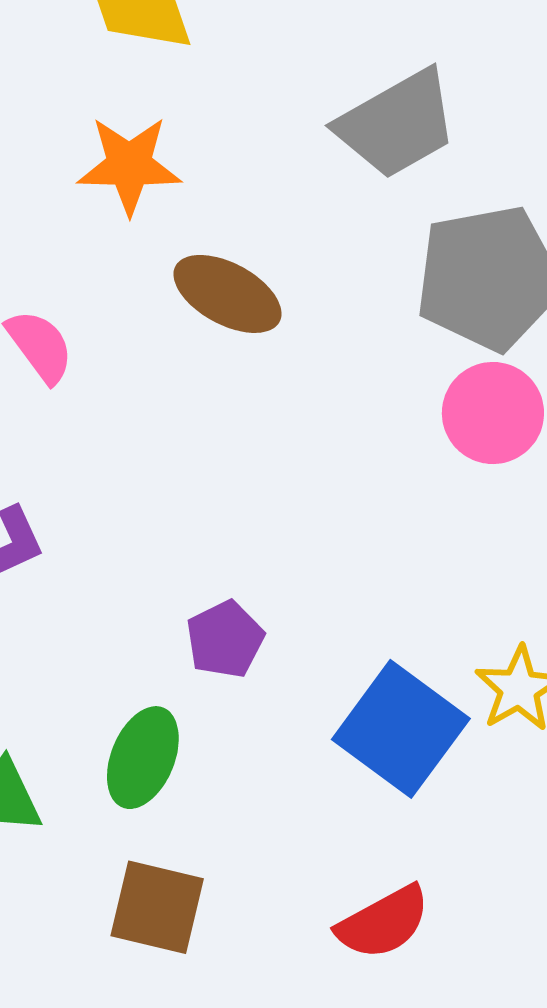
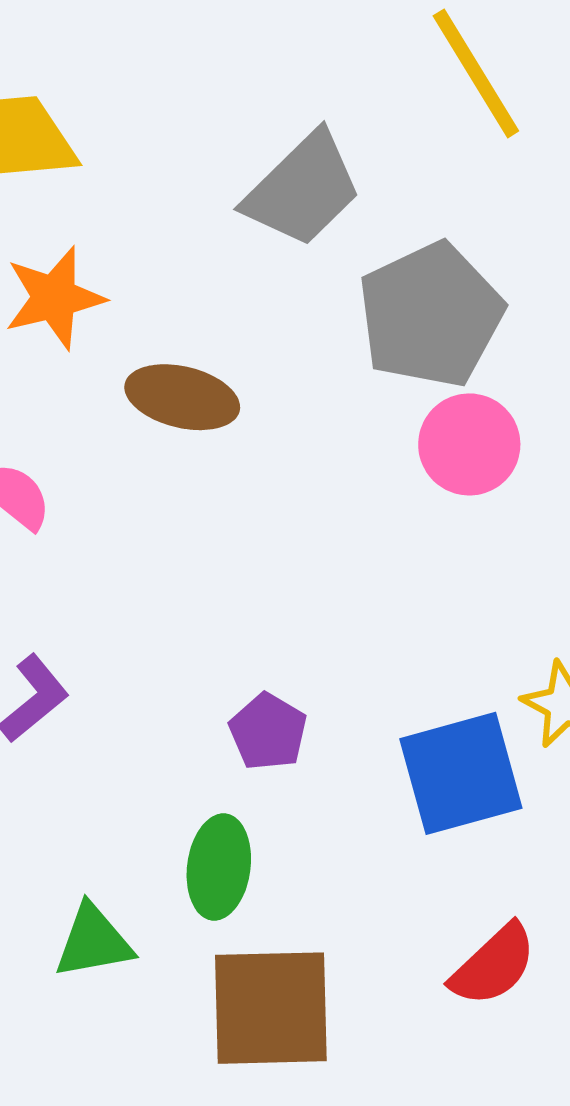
blue square: (401, 729) -> (461, 773), turned -37
brown square: (157, 907) -> (271, 1008), size x1.4

